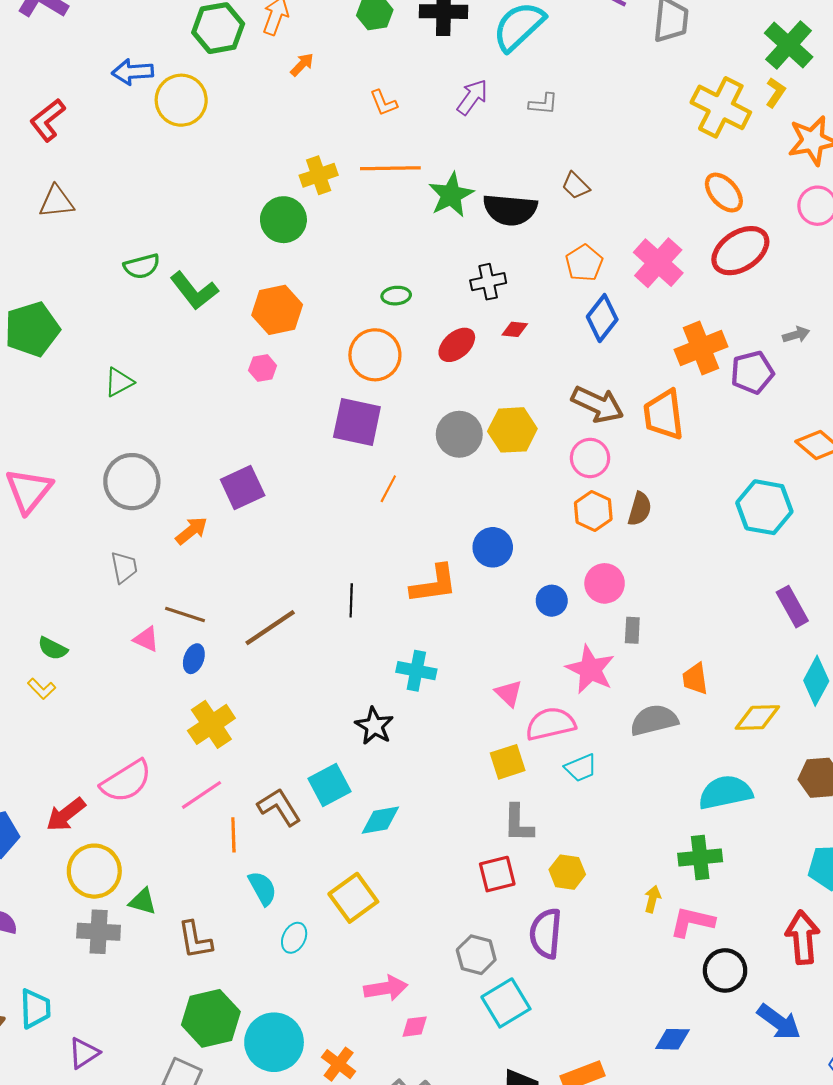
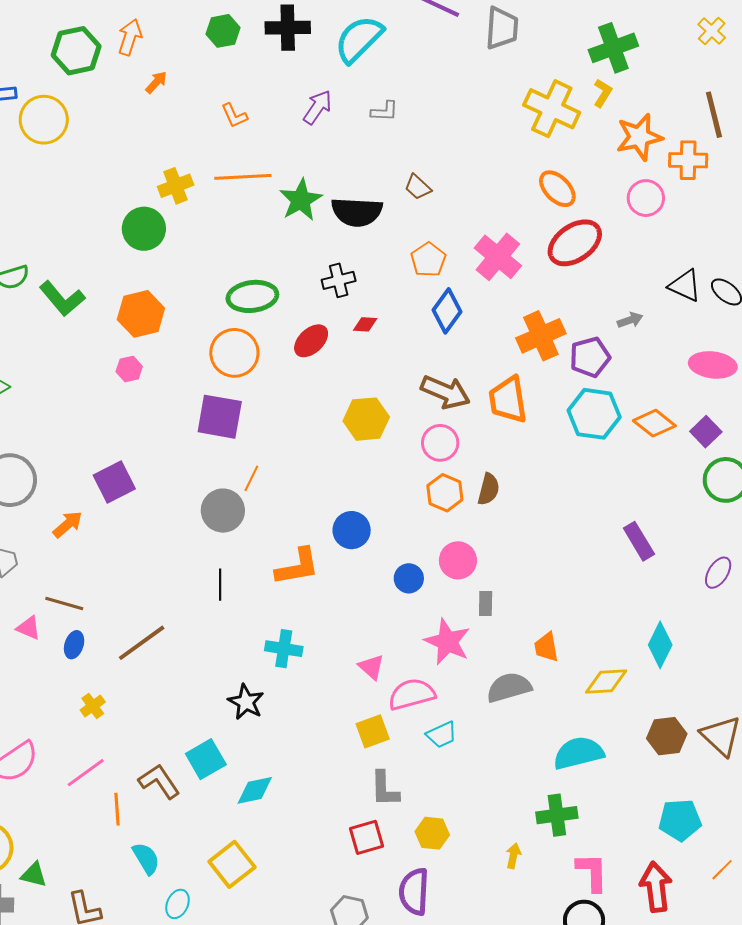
green cross: (789, 45) -> (613, 48), turned 30
green ellipse: (396, 296) -> (252, 296), size x1.8
gray circle: (459, 434) -> (223, 511), moved
cyan hexagon: (764, 507) -> (594, 414), moved
purple rectangle: (792, 607) -> (639, 541), moved
brown line: (270, 628) -> (142, 643), moved
yellow cross: (211, 724) -> (93, 706), size x0.6
pink L-shape: (692, 922) -> (592, 872), moved, turned 78

